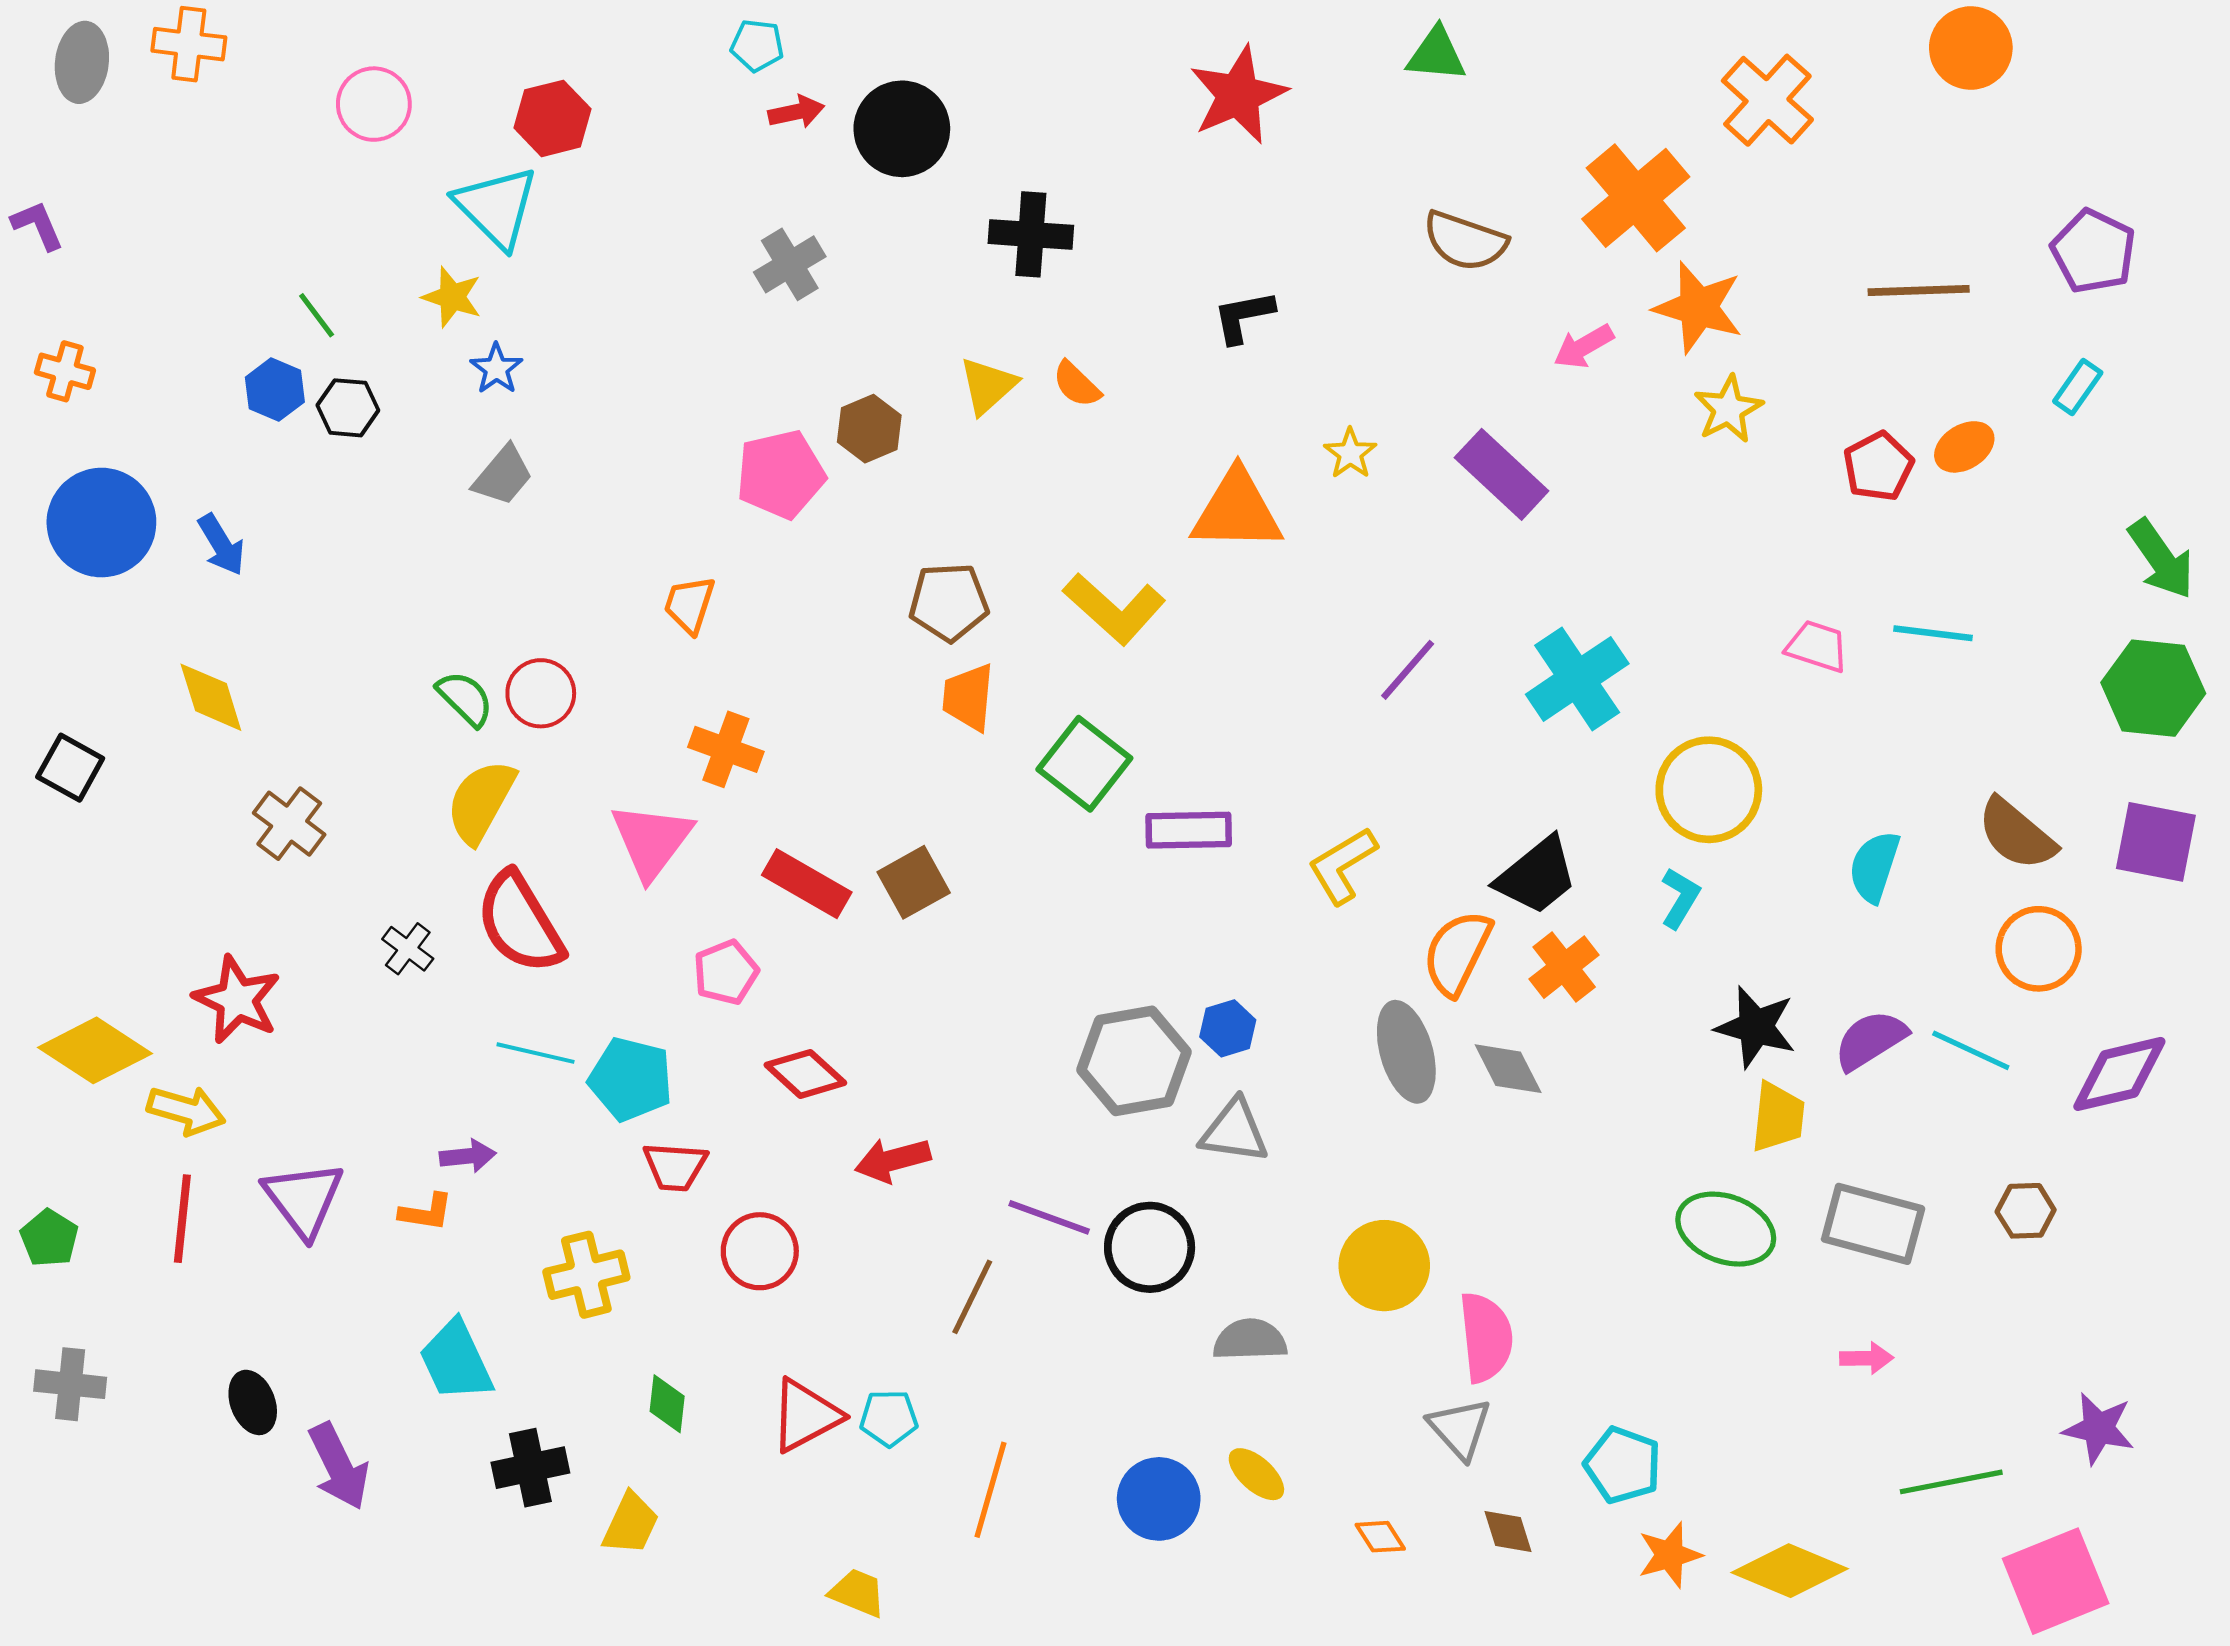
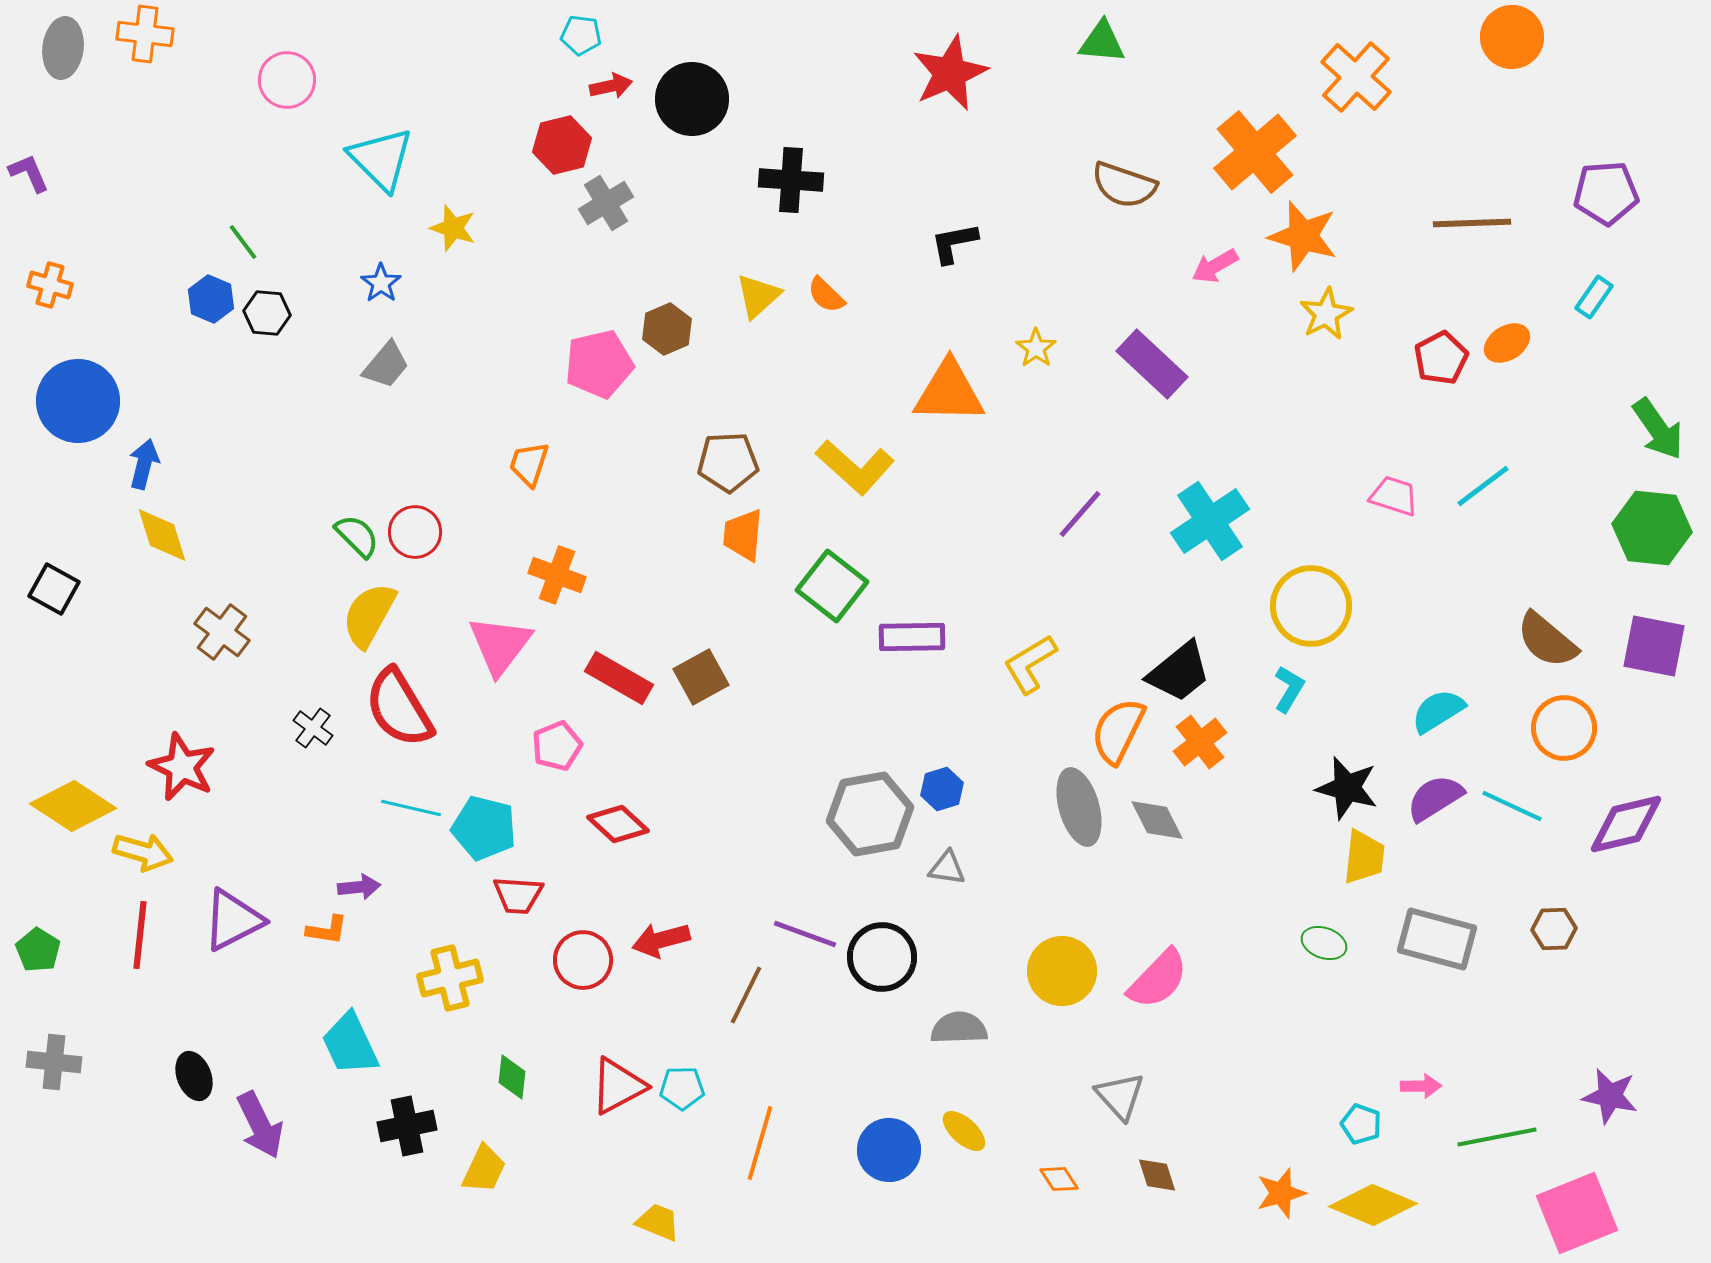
red hexagon: (552, 118) -> (562, 145), moved
purple pentagon: (2093, 251) -> (1606, 193), turned -30
yellow star: (452, 297) -> (453, 228), moved
blue arrow: (221, 545) -> (144, 464), moved, turned -135
cyan line: (1933, 633) -> (1483, 486), turned -44
cyan semicircle: (1874, 867) -> (1438, 711), moved, turned 40
gray triangle: (1234, 1131) -> (947, 868), size x0.7
red arrow: (893, 1160) -> (661, 940), moved
purple triangle: (304, 1199) -> (233, 920), turned 40
green ellipse: (1726, 1229) -> (1324, 943), size x0.6
pink semicircle: (1486, 1337) -> (1158, 979), moved, turned 50
pink arrow: (1867, 1358) -> (1421, 1086), moved
cyan pentagon: (1623, 1465) -> (1361, 1124), moved, size x0.7

